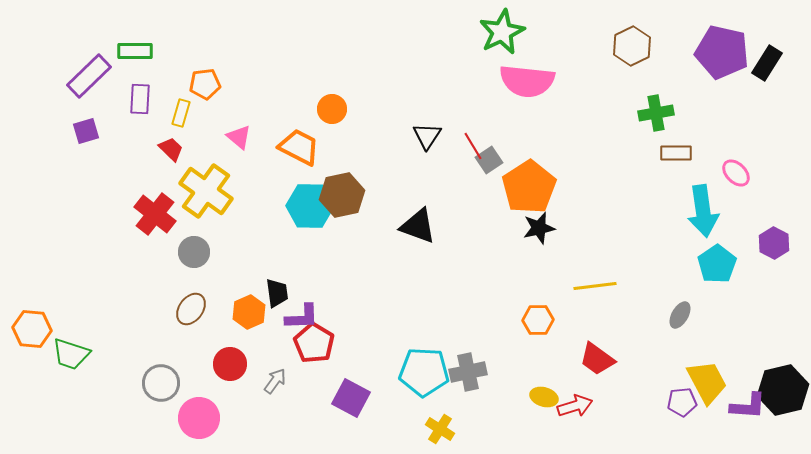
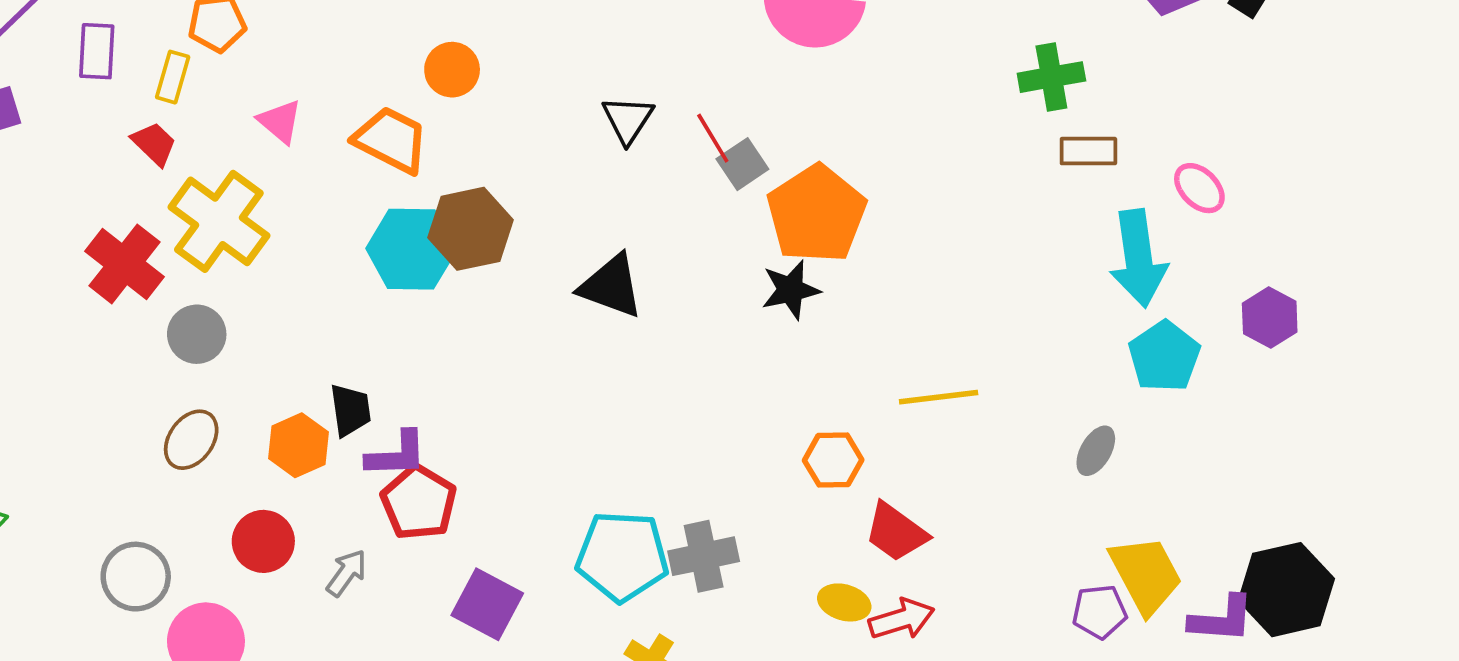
black star: (539, 228) -> (791, 290), moved
red trapezoid: (597, 359) -> (896, 532), moved

